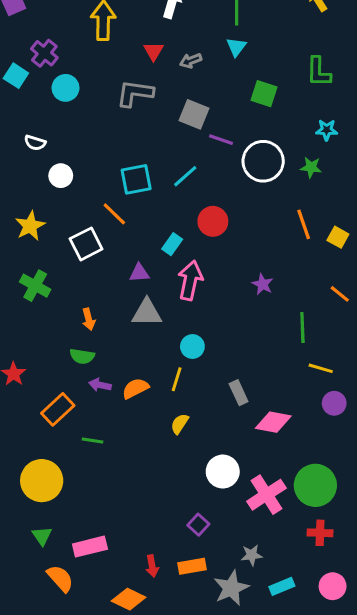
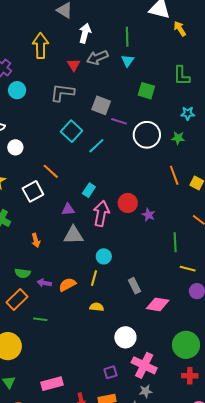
gray arrow: (191, 61) -> (97, 57), moved, size x1.5
cyan square: (136, 179) -> (72, 131), moved, turned -35
red circle: (213, 221) -> (128, 203), moved
green semicircle: (82, 356) -> (23, 273), moved
yellow semicircle: (180, 424) -> (97, 307), turned 64
pink cross: (267, 495) -> (144, 365), moved, turned -30
purple square: (198, 525) -> (110, 372), turned 32
pink rectangle: (90, 547) -> (52, 384), moved

